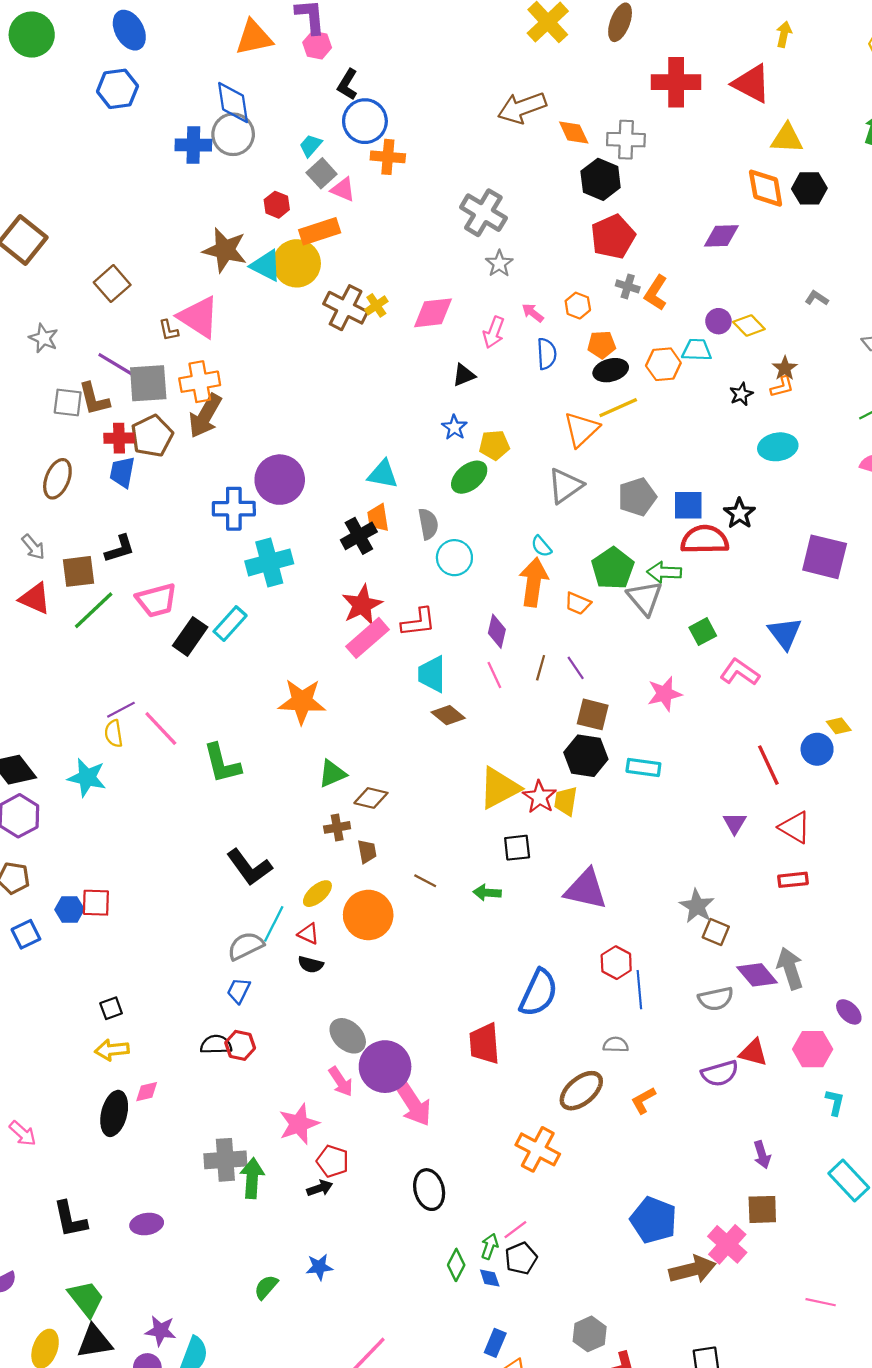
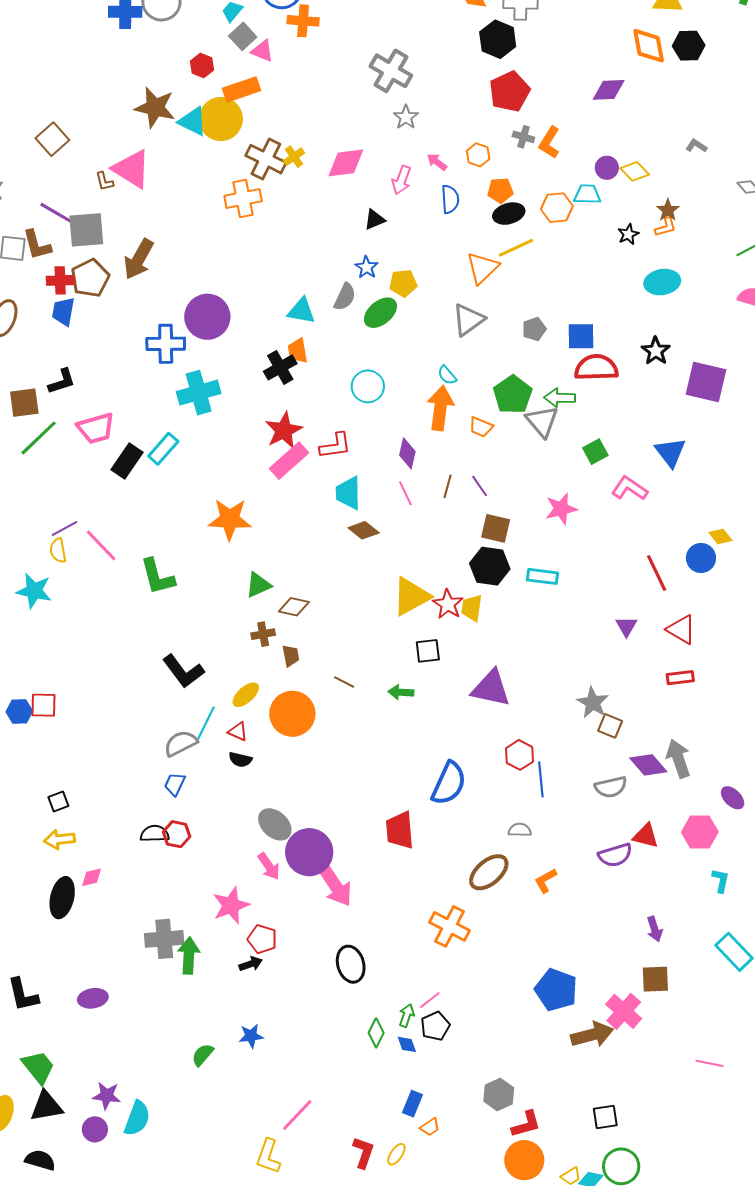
orange cross: (200, 382) -> (243, 199), moved
gray pentagon: (637, 497) -> (534, 329), size x0.7
black star: (739, 513) -> (656, 351), moved
gray semicircle: (428, 524) -> (345, 297), moved, turned 36

